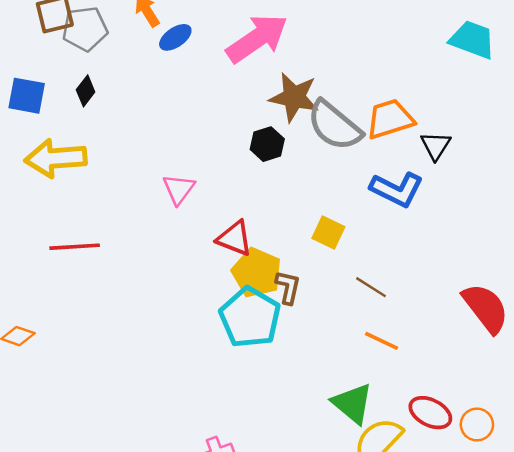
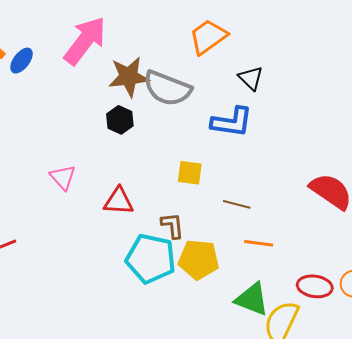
orange trapezoid: (390, 119) -> (208, 37), moved
yellow pentagon: (257, 273) -> (199, 260), moved

